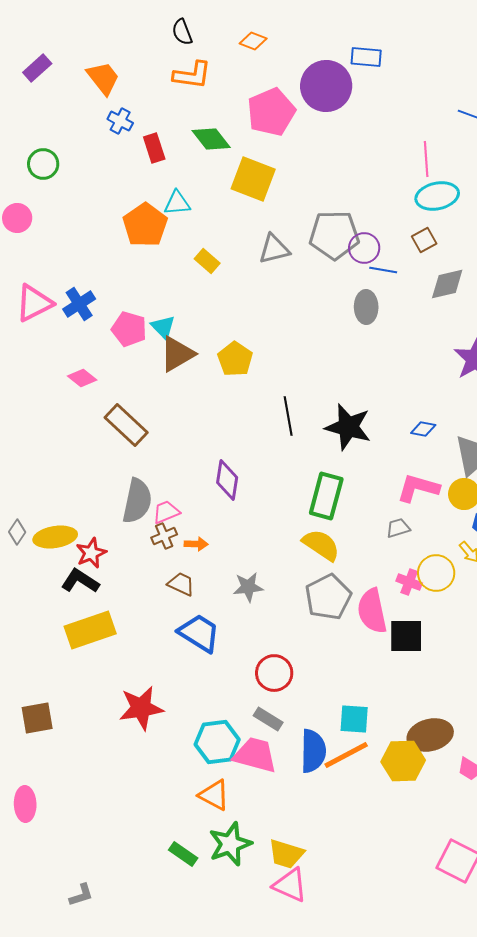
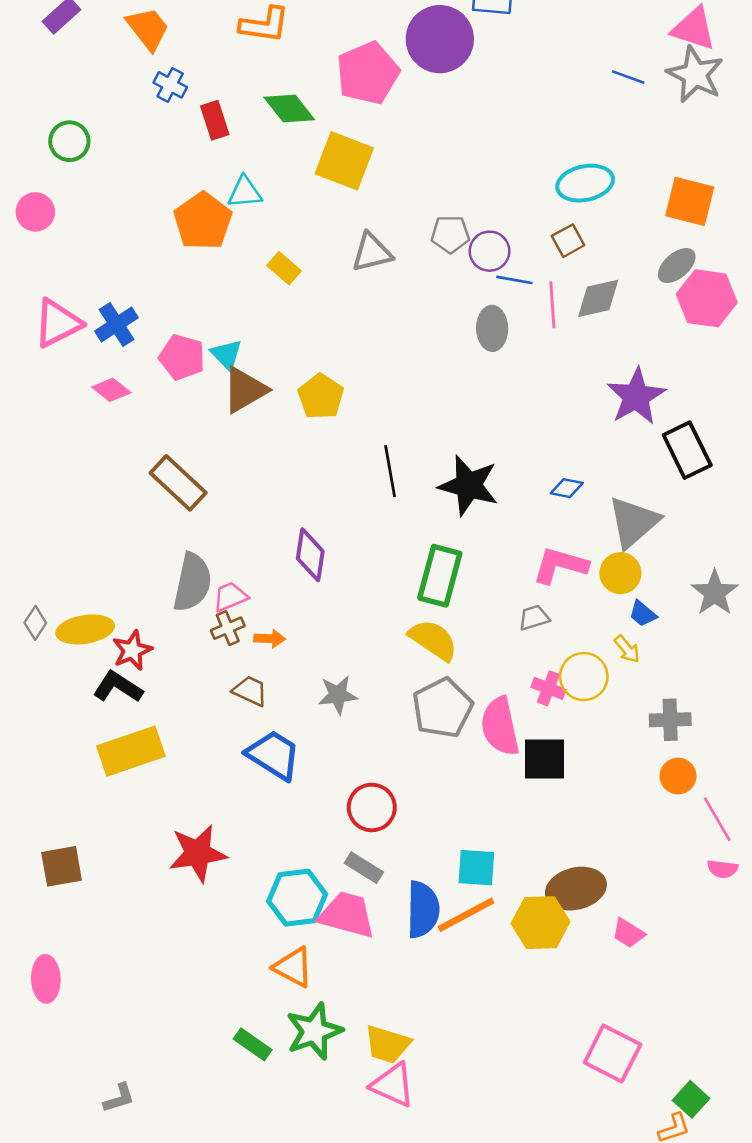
pink line: (426, 159) -> (552, 305), moved
gray pentagon: (334, 235) -> (450, 234), size x0.6
pink diamond: (82, 378) -> (111, 390), moved

